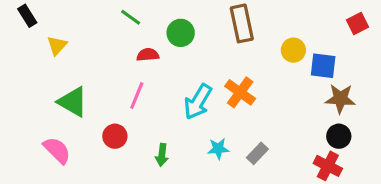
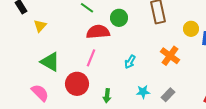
red semicircle: (148, 55) -> (98, 32), size x1.6
orange cross: (240, 92) -> (170, 56), moved
cyan arrow: (198, 102) -> (130, 62), size x0.6
red circle: (115, 136) -> (77, 84), size x1.5

